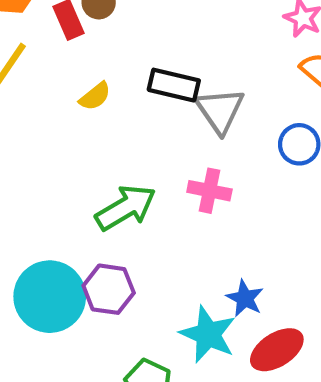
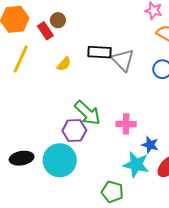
pink cross: (209, 191) -> (126, 124), moved
green arrow: (126, 208) -> (87, 113), turned 84
purple hexagon: (109, 289) -> (74, 131), moved

